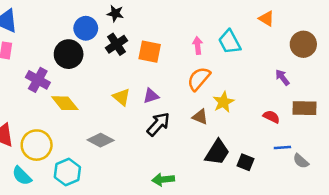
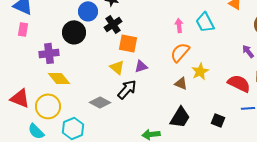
orange square: (150, 52) -> (128, 43), moved
purple cross: (38, 80) -> (49, 53), turned -36
yellow diamond: (65, 103) -> (59, 78), moved
red semicircle: (271, 117) -> (239, 83), size x1.6
black arrow: (158, 124) -> (127, 89), moved
black trapezoid: (217, 152) -> (180, 117), moved

